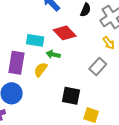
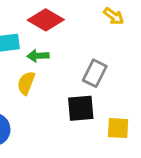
gray rectangle: (98, 67) -> (95, 73), moved

